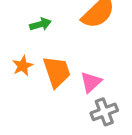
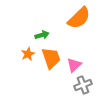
green arrow: (40, 24) -> (42, 35), moved

